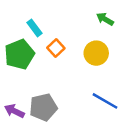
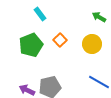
cyan rectangle: (35, 28) -> (40, 14), moved

